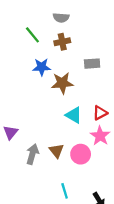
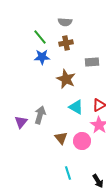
blue star: (42, 67) -> (42, 57), moved
brown star: (62, 83) -> (66, 79), turned 30
gray arrow: (32, 154) -> (40, 115), moved

